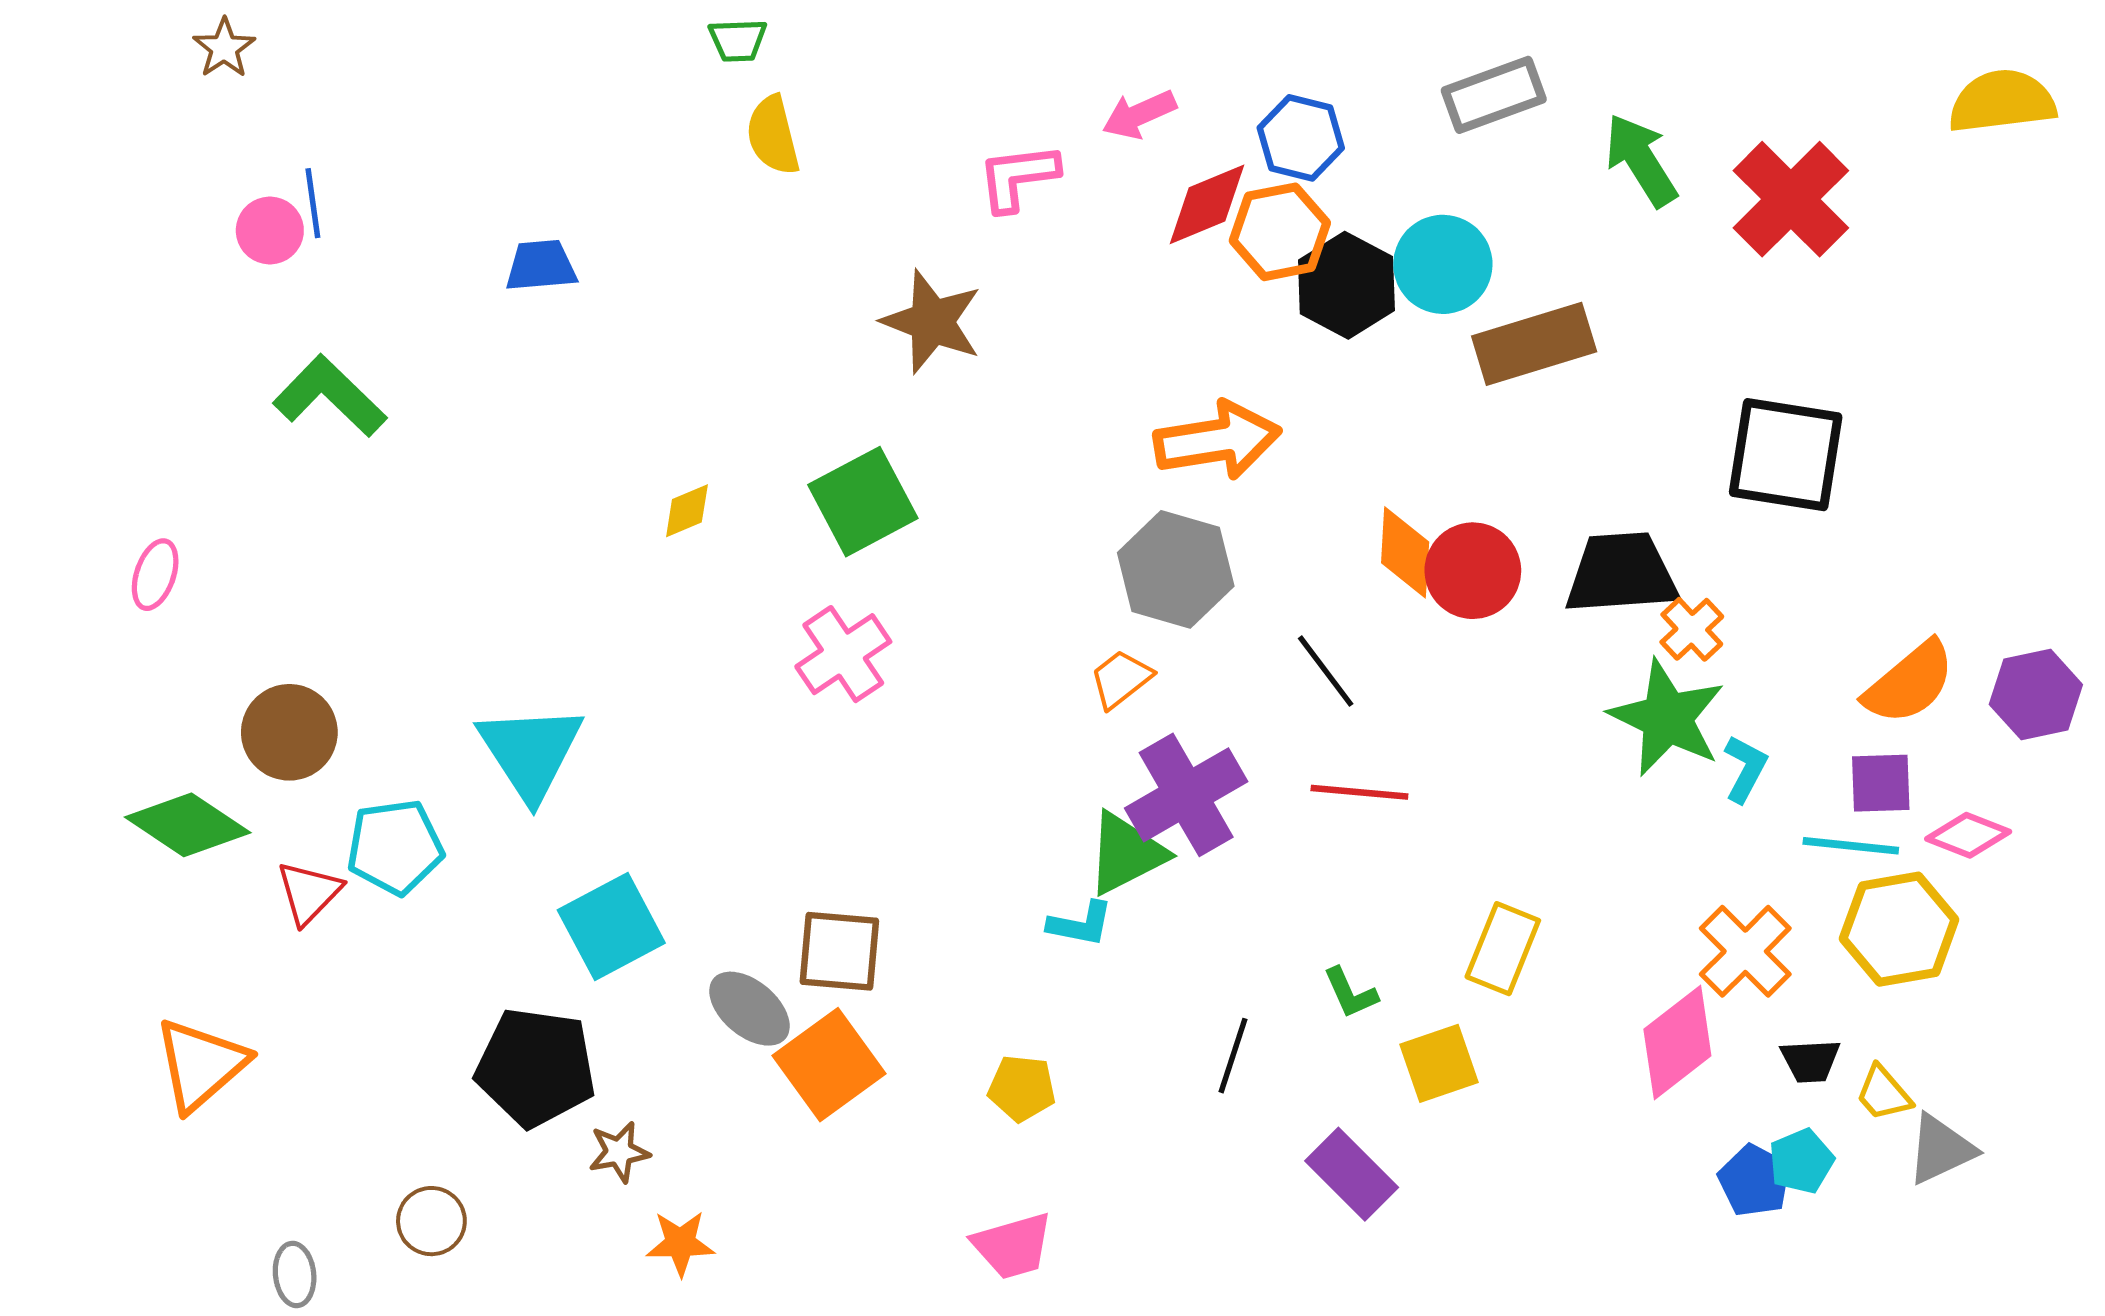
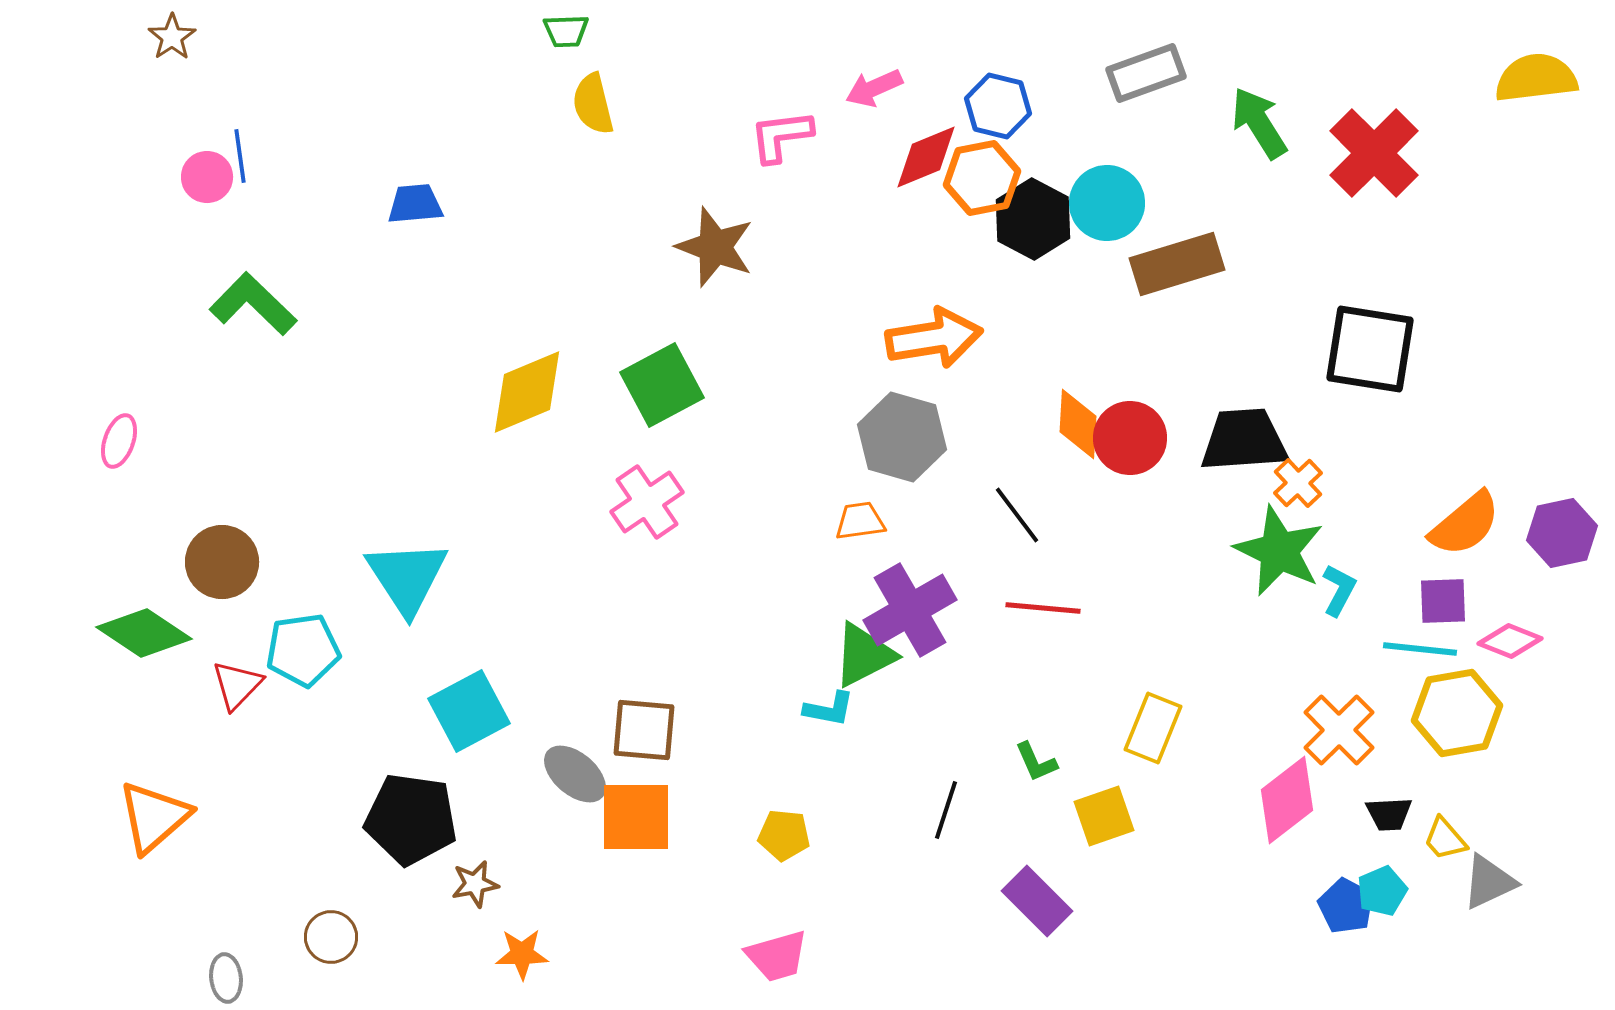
yellow diamond: (687, 511) -> (527, 392), size x2.0
orange trapezoid: (1121, 679) -> (860, 521), turned 30
orange square: (829, 1065) -> (636, 817), turned 36

